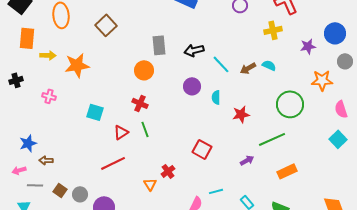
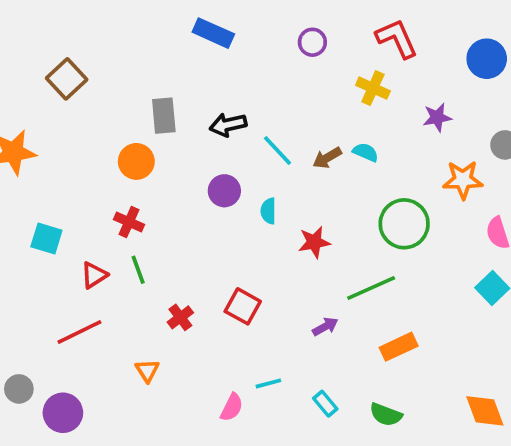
yellow cross: (273, 30) -> (373, 88), turned 36
blue circle: (335, 33) -> (487, 59), moved
red cross: (168, 171) -> (180, 317), moved

